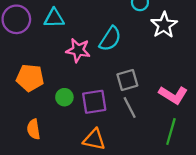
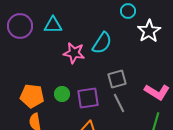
orange pentagon: (30, 78) -> (32, 96), moved

